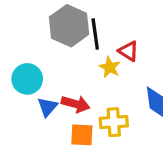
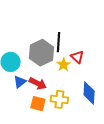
gray hexagon: (69, 26) -> (41, 53), moved

